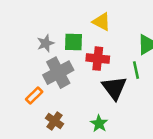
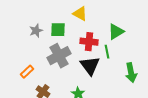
red cross: (98, 59) -> (89, 42), moved
gray cross: (58, 73) -> (59, 56), moved

